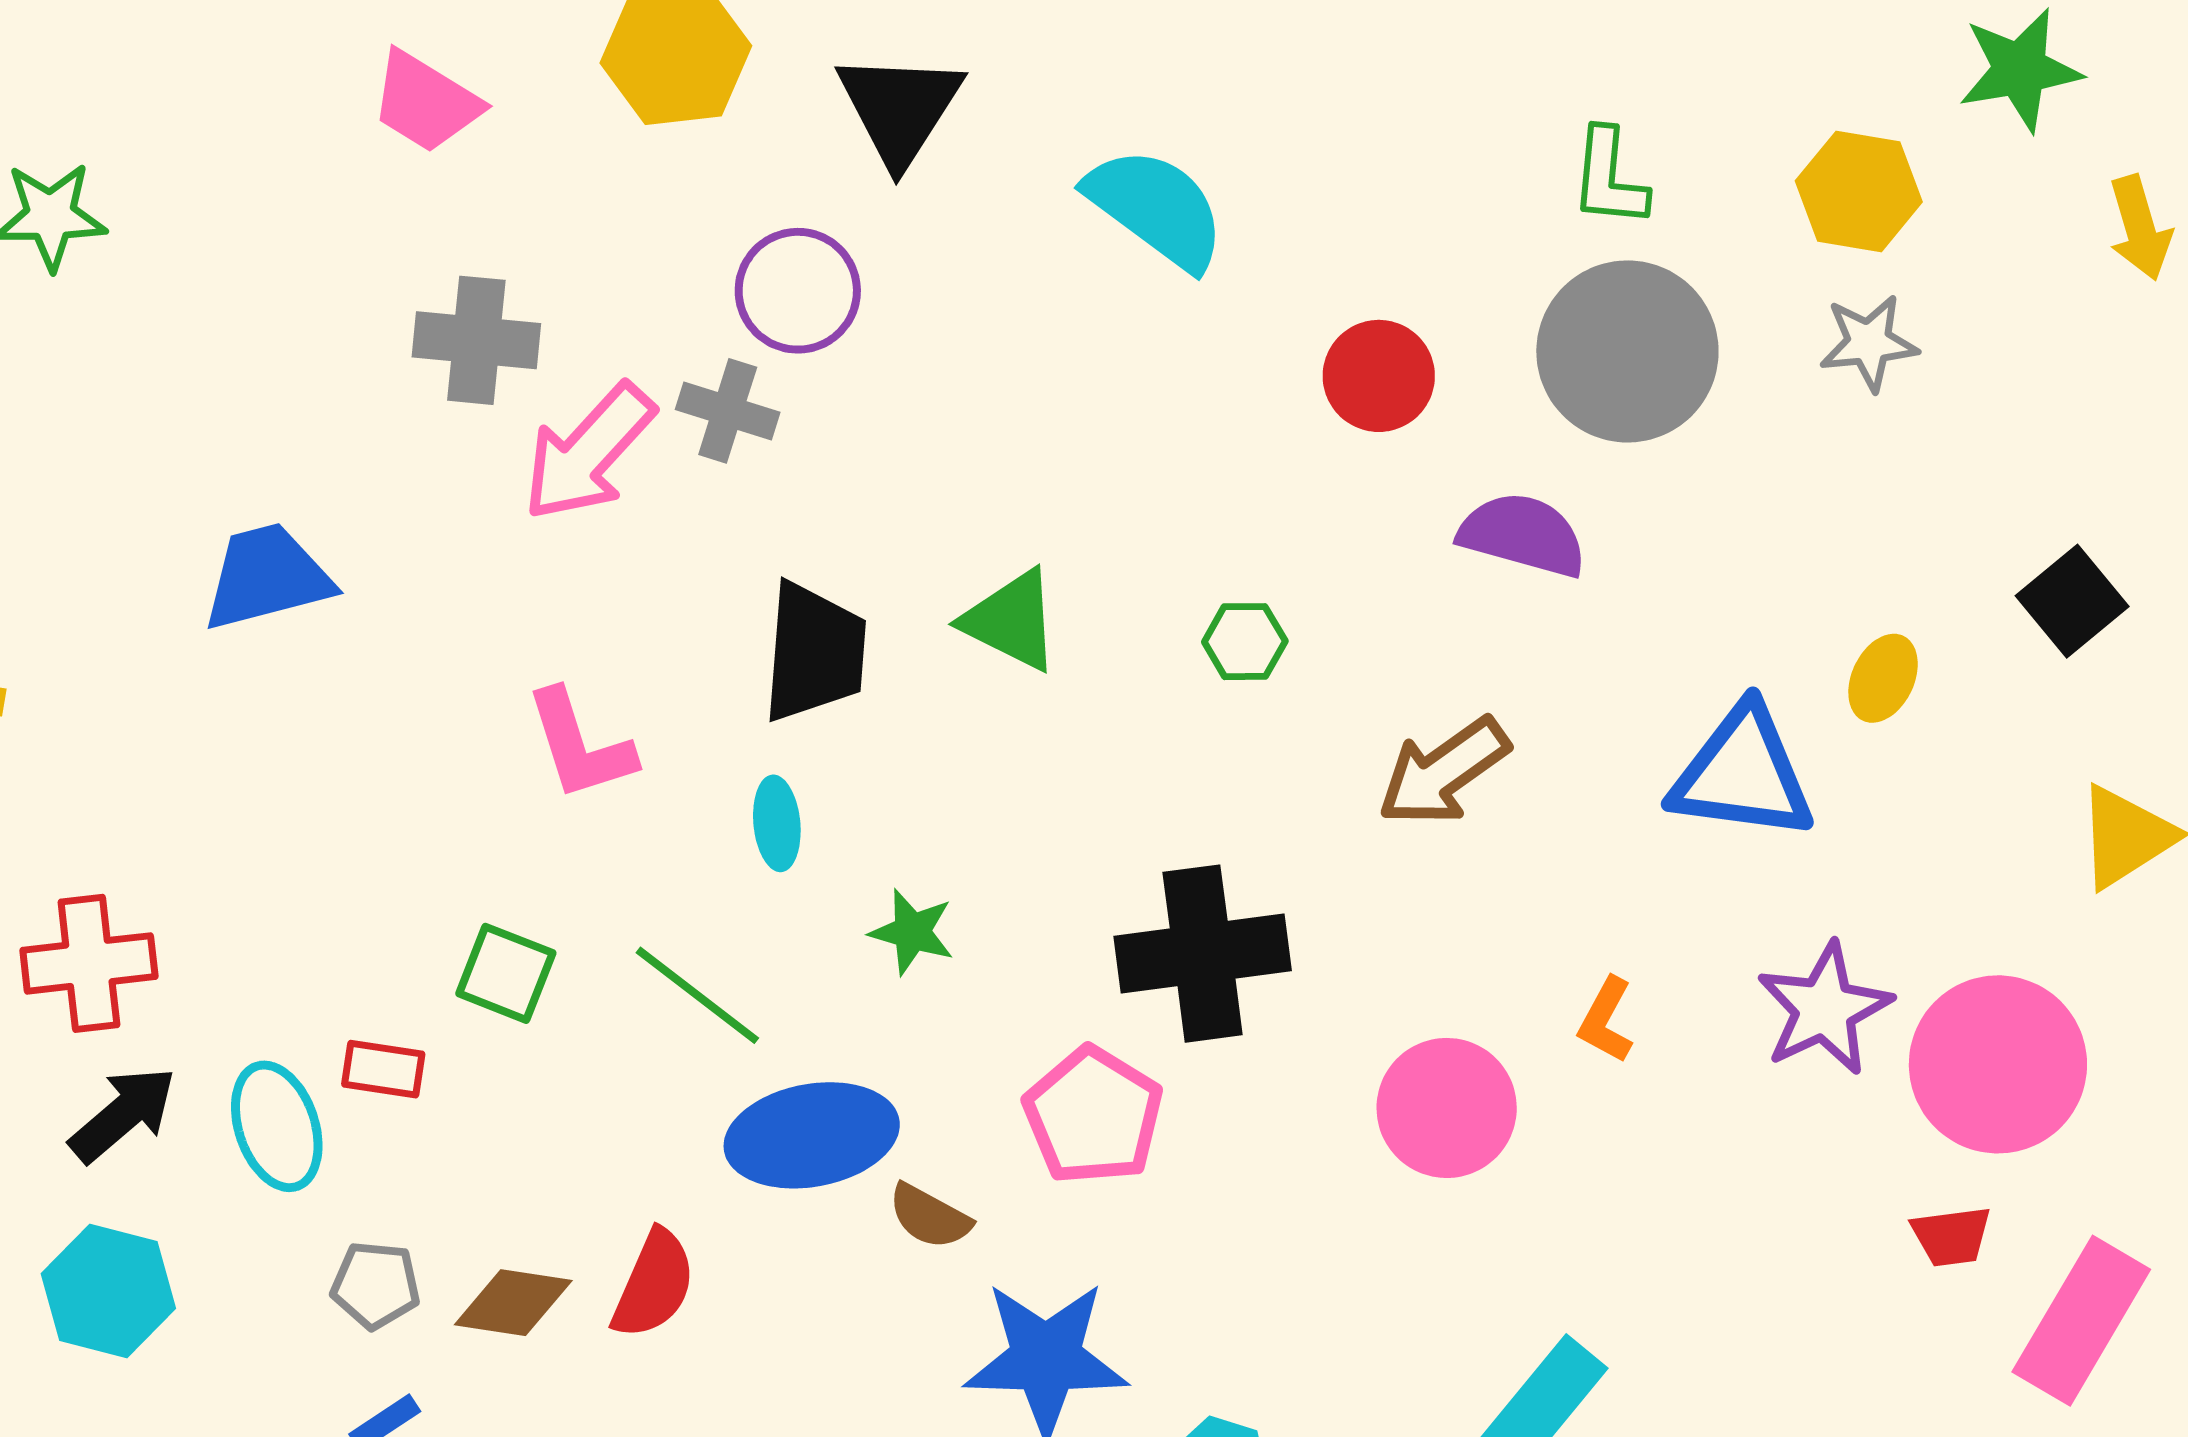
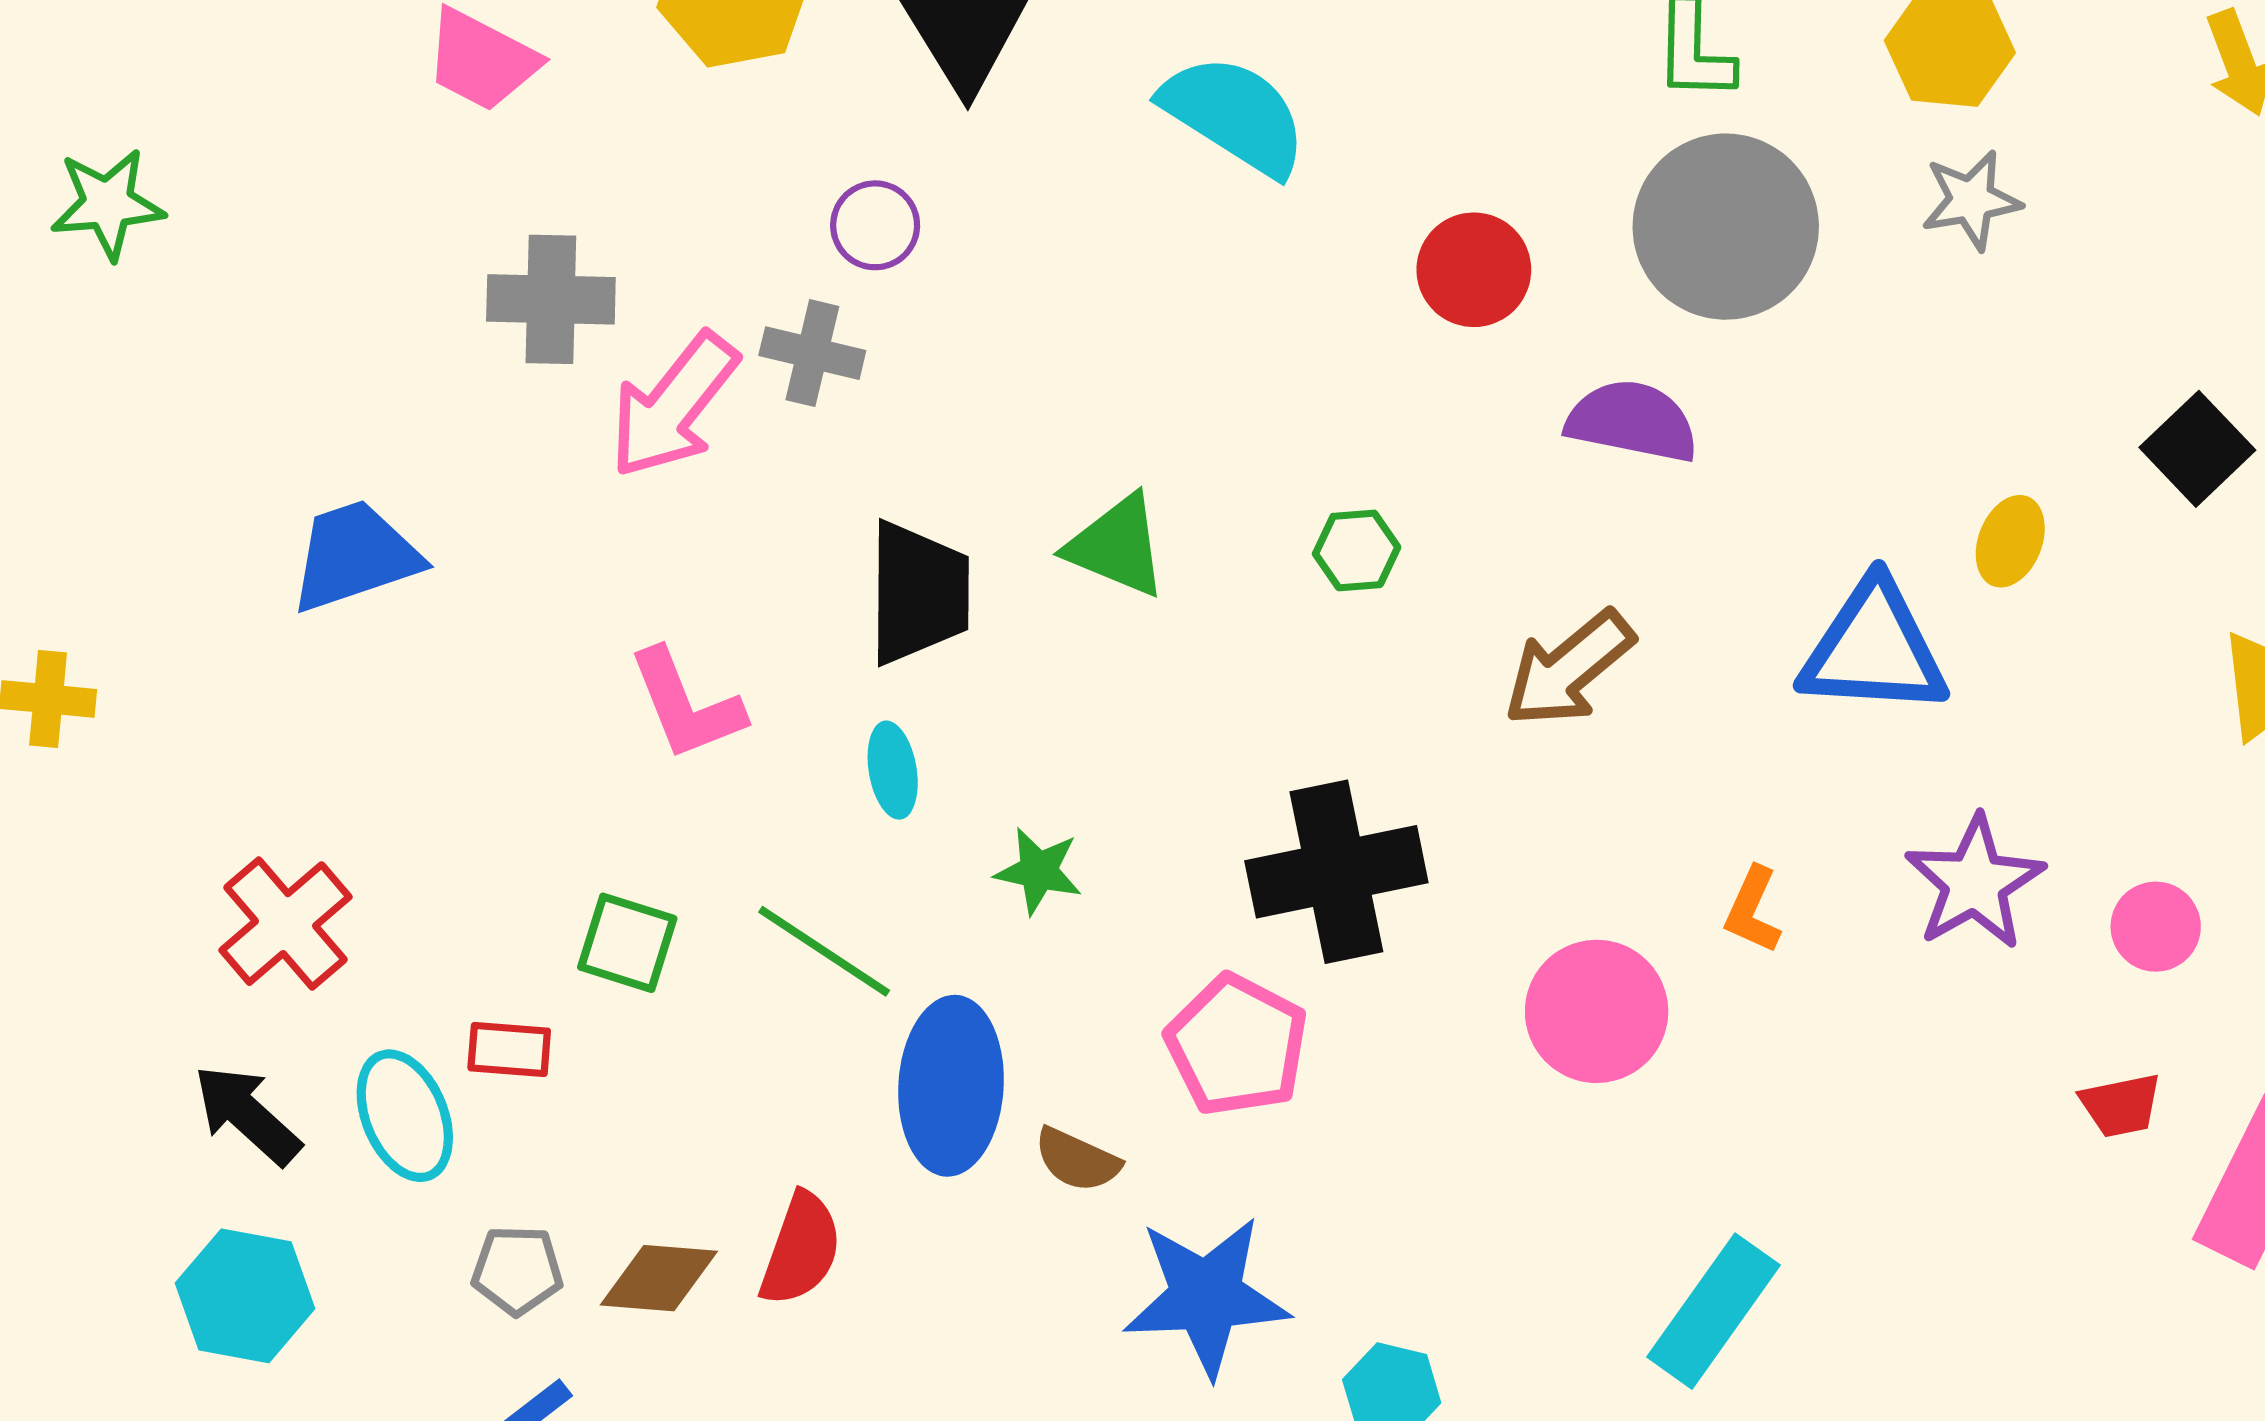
purple circle: (798, 291) -> (875, 225), size x0.7
red cross: (89, 963) -> (286, 924), moved, turned -30
pink circle: (1998, 1064) -> (2156, 927), size x0.5
black arrow: (123, 1114) -> (247, 1115), turned -93
blue ellipse: (812, 1135) -> (951, 1086), turned -72

